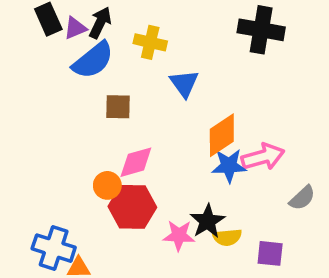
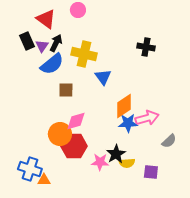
purple triangle: (75, 28) -> (42, 46), turned -32
black cross: (261, 30) -> (146, 47), size x0.7
yellow cross: (150, 42) -> (84, 54), size x1.4
orange circle: (107, 185) -> (60, 134), size x1.5

